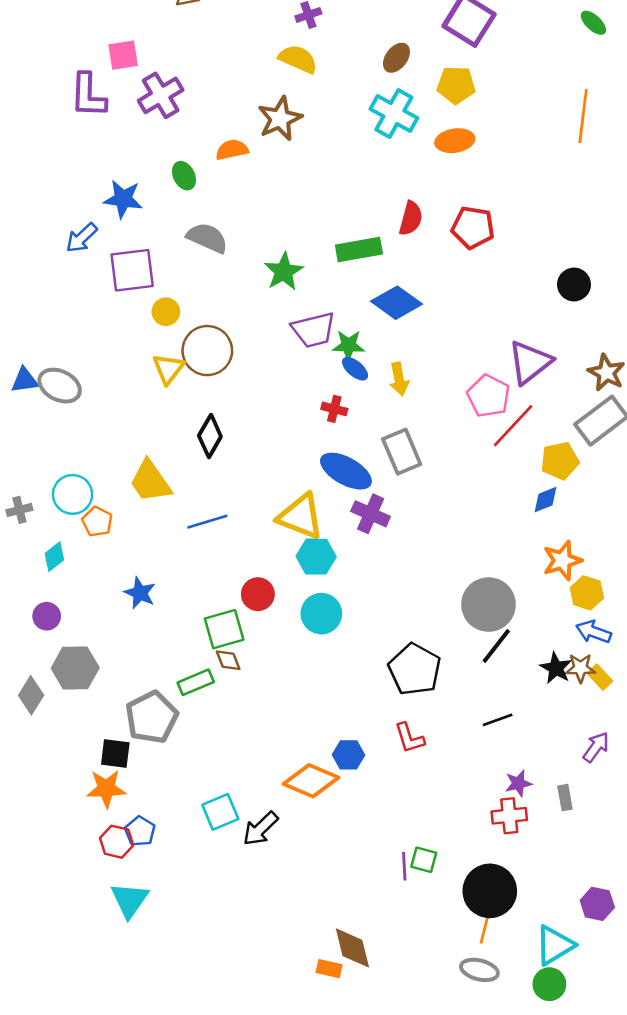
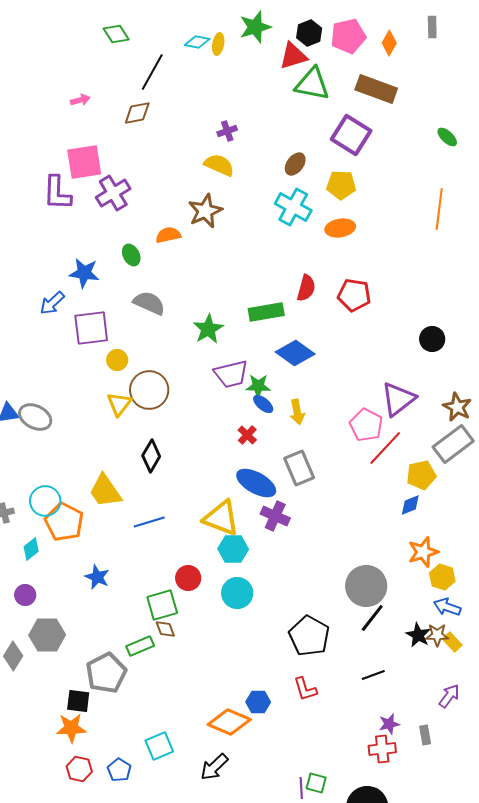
pink square: (123, 55) -> (84, 162), size x1.5
red cross: (334, 409) -> (247, 435), turned 30
orange pentagon: (97, 522) -> (64, 522), size x1.6
black arrow: (260, 829) -> (214, 767), moved
blue pentagon: (140, 831) -> (119, 770), moved

